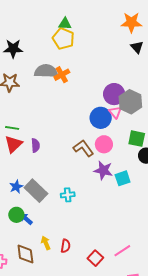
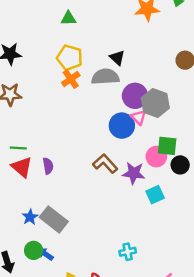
yellow pentagon: (63, 39) -> (70, 58), moved
black triangle: (137, 47) -> (117, 58), moved
gray semicircle: (46, 71) -> (105, 77), moved
red triangle: (13, 144) -> (22, 167), turned -30
pink circle: (104, 144) -> (156, 157), moved
purple star: (103, 170) -> (134, 173), moved
cyan cross: (68, 195) -> (128, 252), moved

